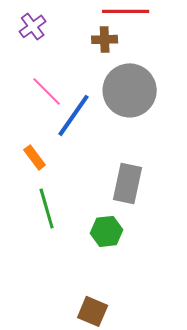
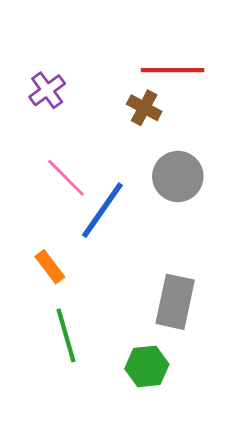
brown cross: (105, 39) -> (144, 108), turned 30
gray circle: (130, 90) -> (178, 176), size x0.7

